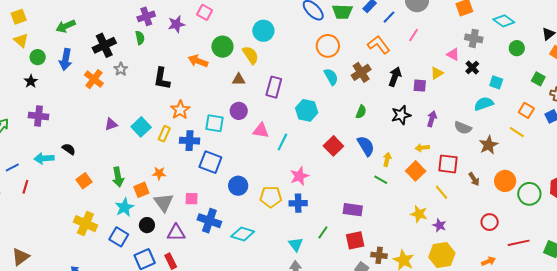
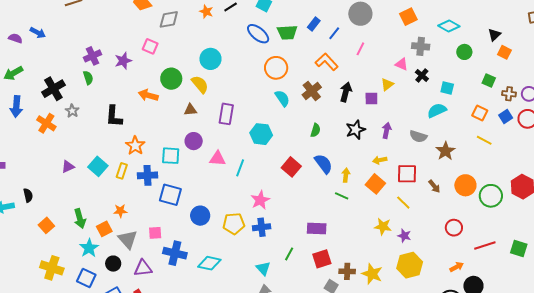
yellow line: (517, 132) -> (484, 140), moved
black semicircle: (69, 149) -> (28, 195), turned 48

